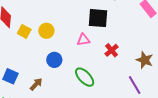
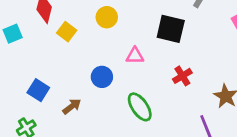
yellow circle: (46, 31) -> (107, 17), moved
pink triangle: (83, 40) -> (135, 56), moved

